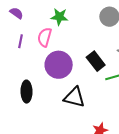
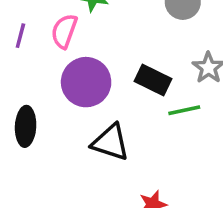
black rectangle: (96, 61) -> (153, 80), turned -30

